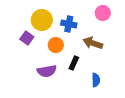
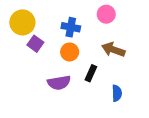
pink circle: (103, 13) -> (106, 14), moved
yellow circle: (42, 20) -> (22, 22), moved
blue cross: (69, 24) -> (71, 27), moved

